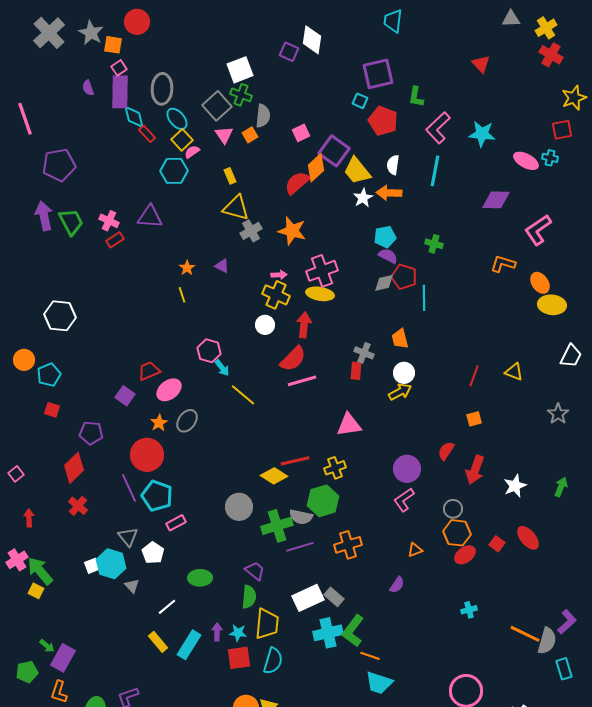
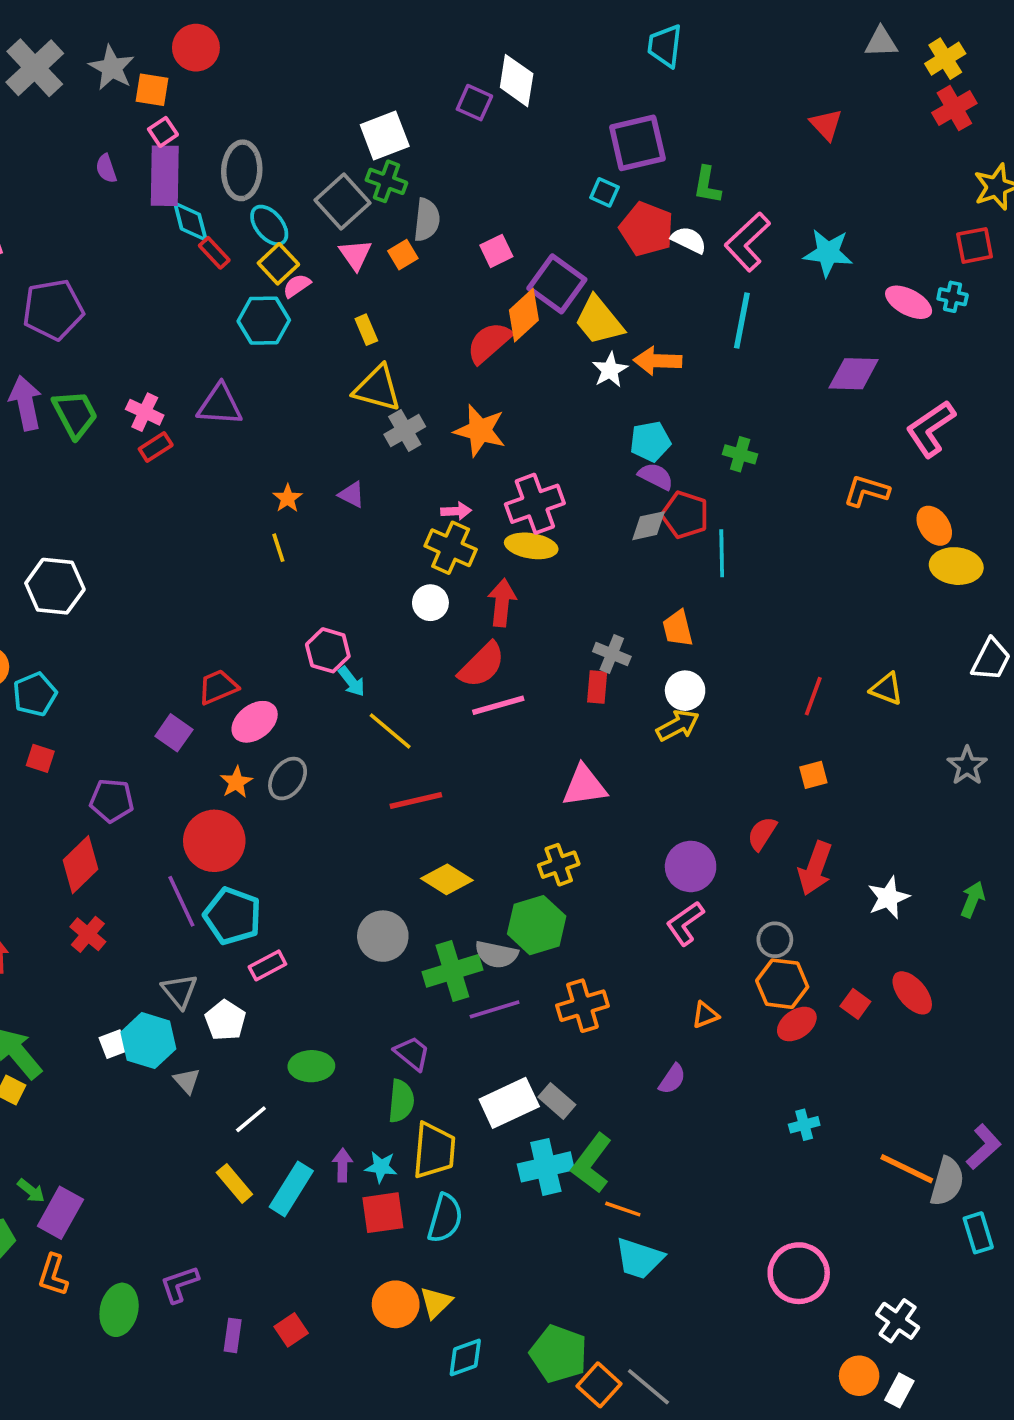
red cross: (551, 55) -> (954, 108), turned 30
white semicircle: (393, 165) -> (689, 240), moved, turned 108
red line: (295, 461) -> (416, 801), moved

